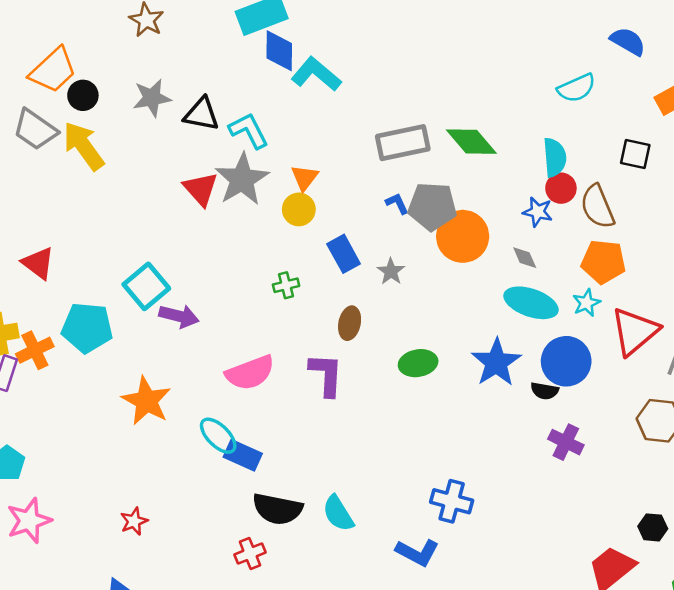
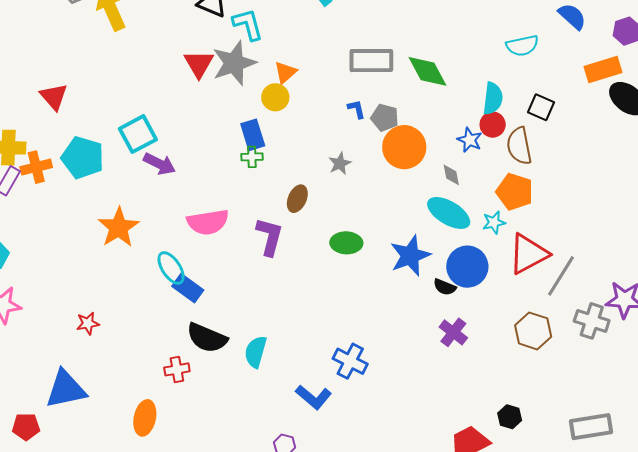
black square: (635, 154) -> (541, 107), moved
gray pentagon: (432, 206) -> (385, 118), size x0.7
blue rectangle: (344, 254) -> (253, 135), moved
cyan semicircle: (338, 513) -> (256, 352), turned 36

